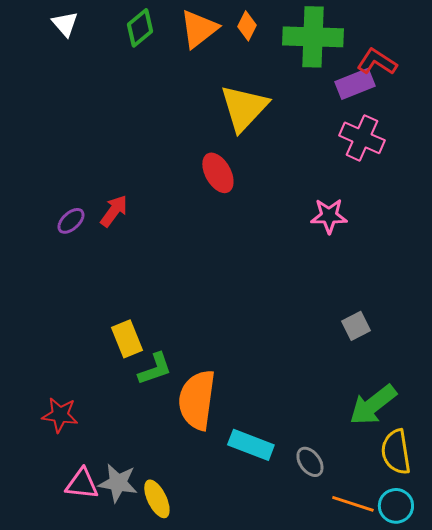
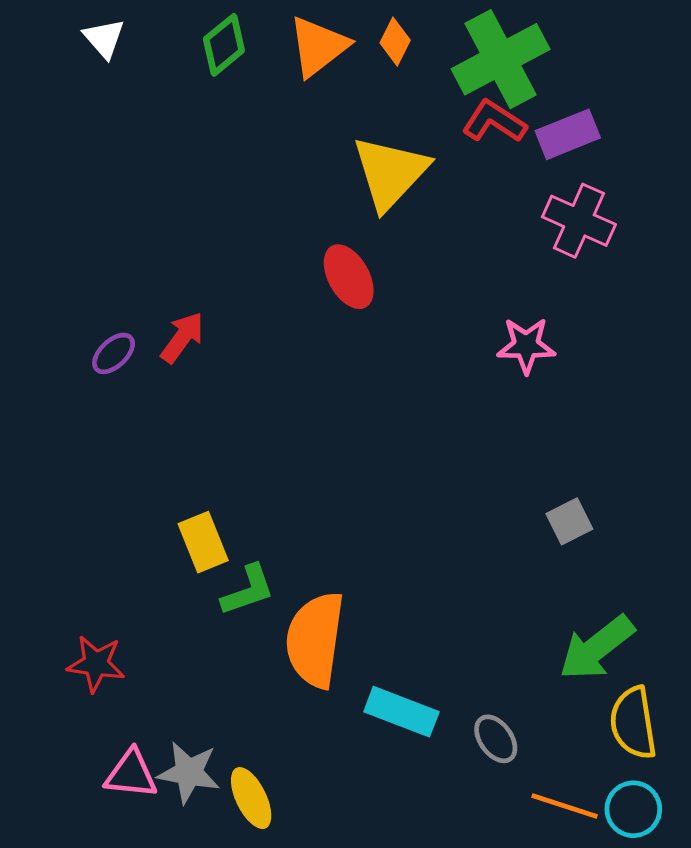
green cross: (313, 37) -> (501, 59), turned -30
red L-shape: (377, 62) -> (494, 122), moved

